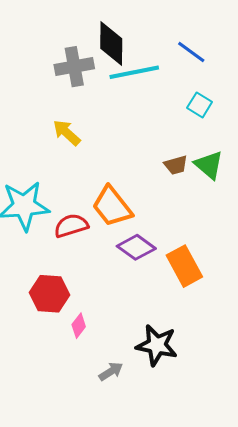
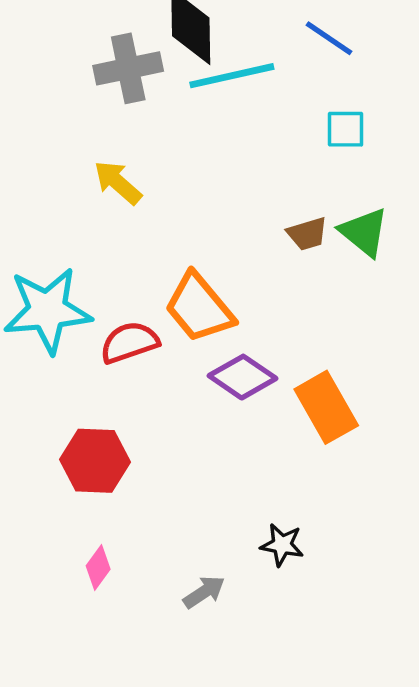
cyan square: (200, 105) -> (345, 129), turned -30
pink diamond: (79, 326) -> (98, 568), moved
black star: (157, 345) -> (282, 545), size x0.6

